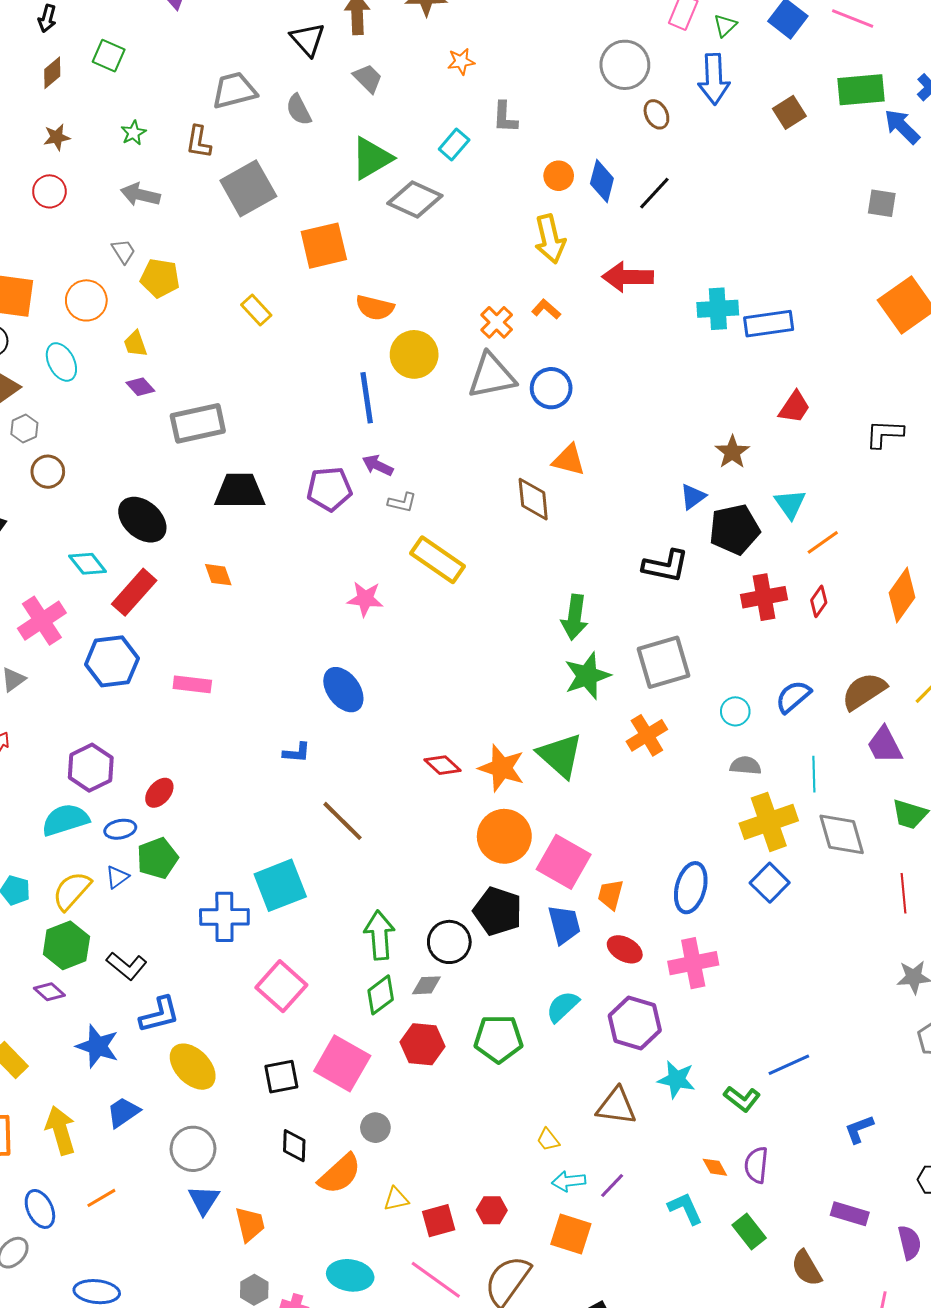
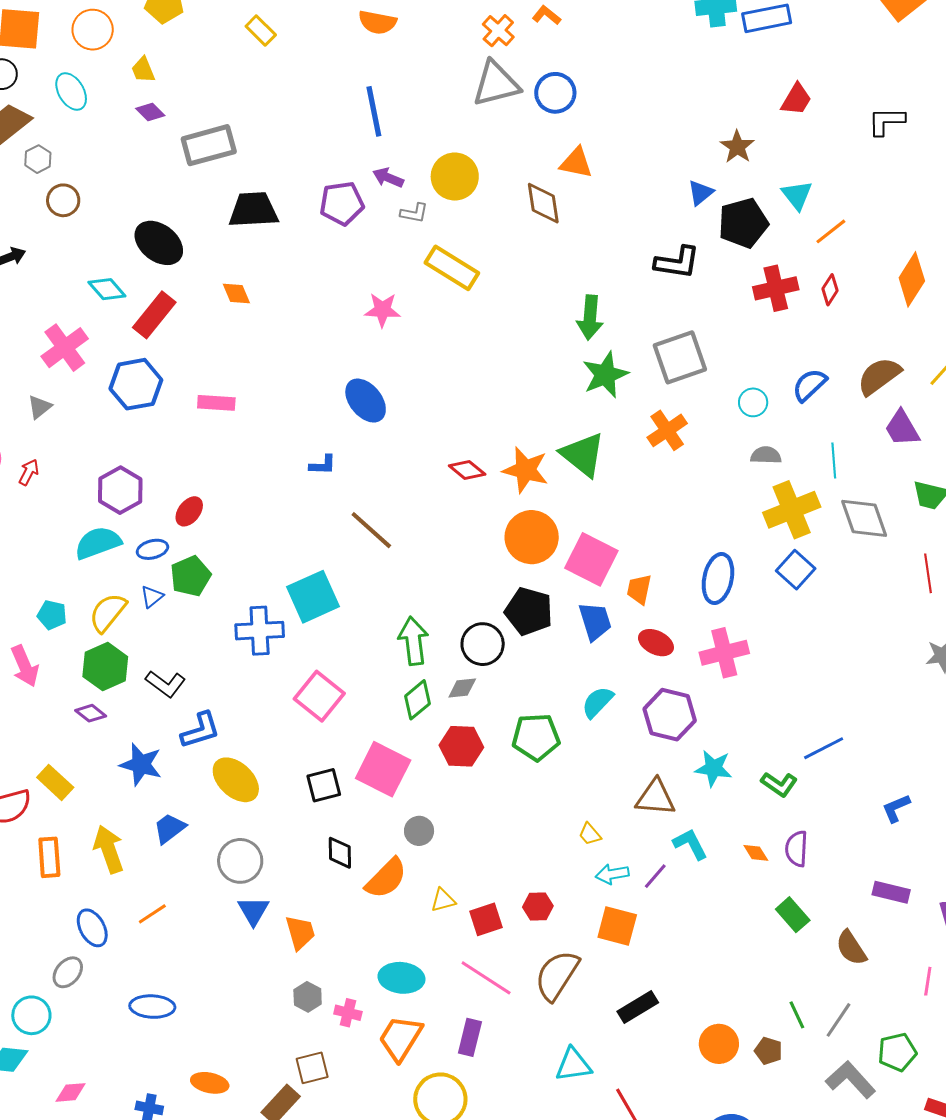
yellow circle: (414, 354) -> (455, 177), moved
cyan L-shape: (685, 1208) -> (690, 844), moved

